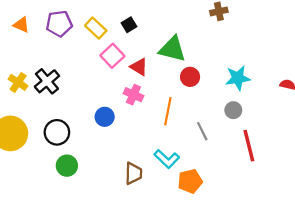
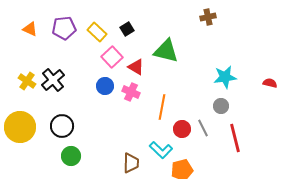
red circle: (190, 77) -> (182, 129), moved
blue circle: (105, 117) -> (105, 86), moved
gray line: (202, 131) -> (203, 128), moved

